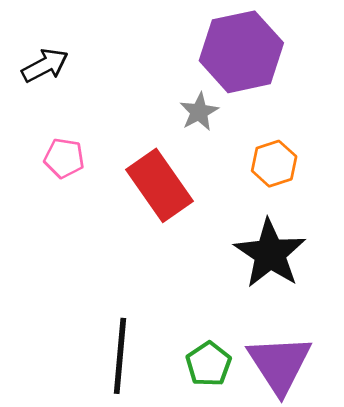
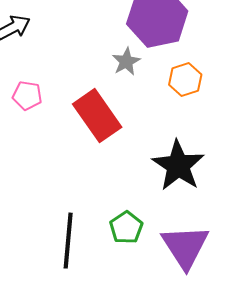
orange hexagon: (274, 164) -> (185, 80), moved
green pentagon: (209, 364) -> (126, 228), moved

